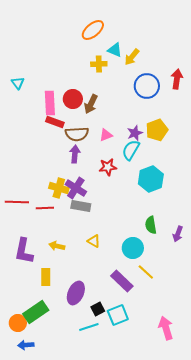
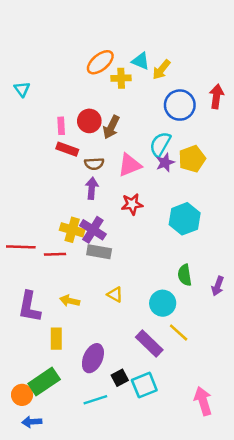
orange ellipse: (93, 30) -> (100, 62), moved
cyan triangle: (18, 83) -> (22, 89), moved
pink rectangle: (50, 103) -> (61, 126), size x0.6
brown semicircle: (77, 134) -> (94, 164), size x0.7
pink triangle: (106, 135) -> (130, 165), size x1.5
cyan semicircle: (131, 150) -> (160, 144), moved
cyan line: (89, 327) -> (95, 400), moved

